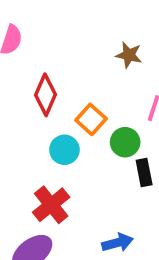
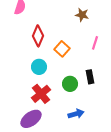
green circle: (125, 142) -> (70, 84), moved
cyan circle: (64, 150) -> (39, 67), moved

